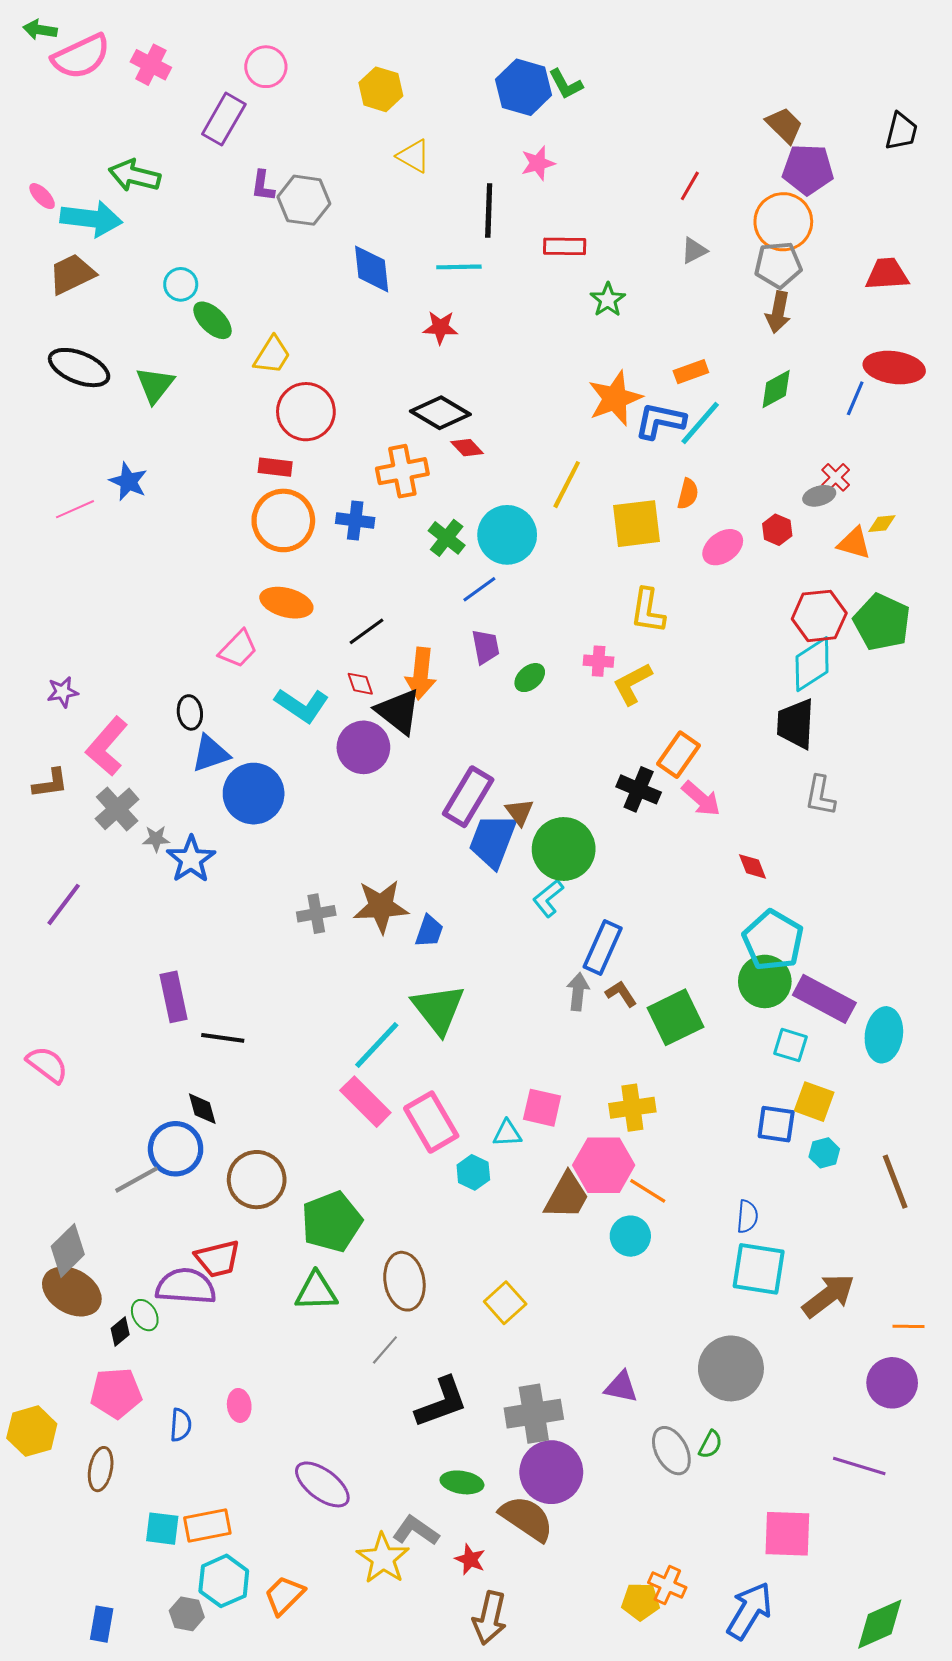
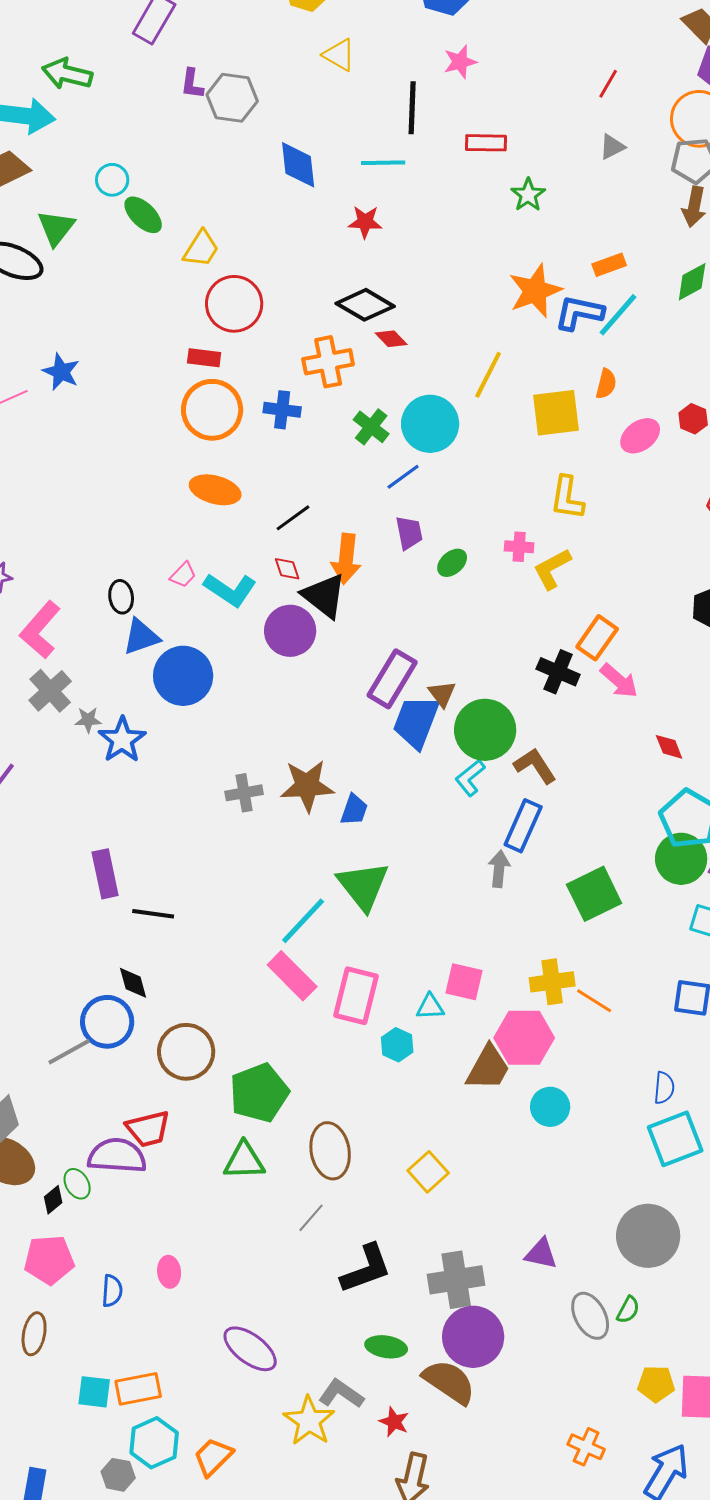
green triangle: (155, 385) -> (56, 228), moved
pink trapezoid: (238, 649) -> (183, 575), moved, size x0.7
brown L-shape: (621, 994) -> (535, 766), moved, size x1.4
pink rectangle: (431, 1122) -> (356, 996), turned 44
orange line: (648, 1191) -> (594, 1001), moved
cyan square: (759, 1269) -> (675, 1139), turned -30
yellow pentagon: (641, 1601) -> (656, 1384), moved

